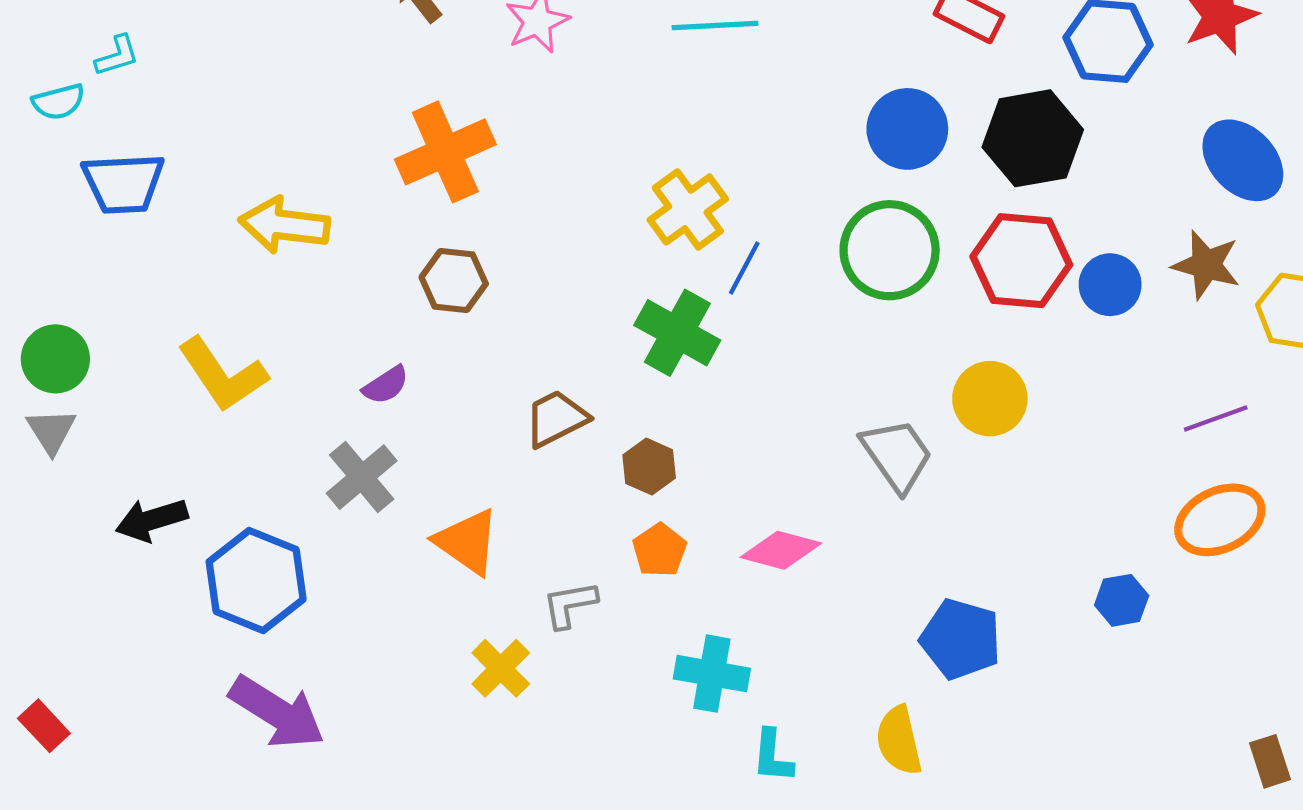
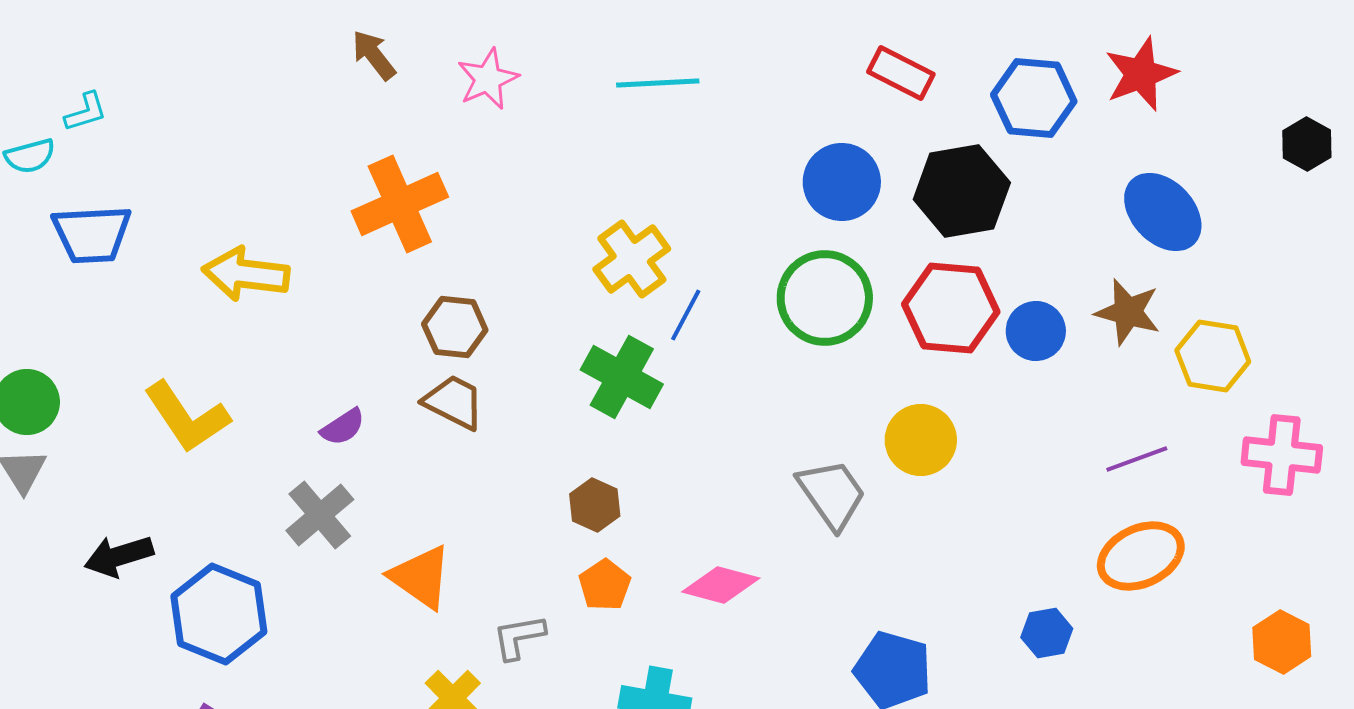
brown hexagon: (454, 281) -> (455, 327), moved
brown trapezoid: (556, 418) -> (454, 402), moved, turned 54

